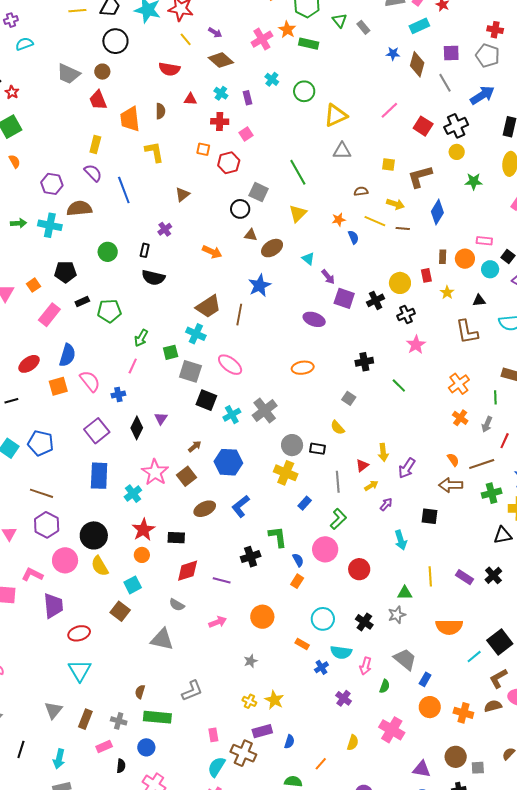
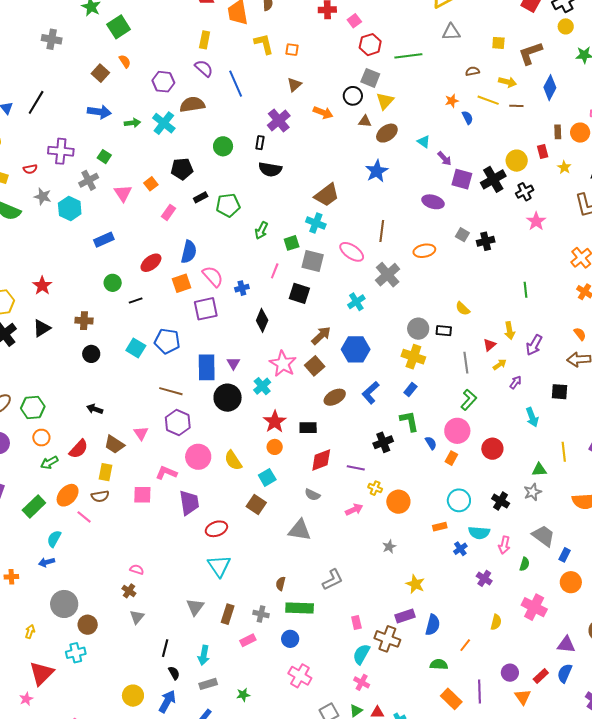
orange square: (203, 149) -> (292, 50), moved
red hexagon: (229, 163) -> (370, 45), moved
green line: (298, 172) -> (408, 56), turned -64
yellow triangle: (298, 213) -> (385, 101), moved
cyan cross: (50, 225) -> (164, 123), turned 30
purple cross: (165, 229) -> (279, 120), size x1.6
orange arrow: (212, 252) -> (323, 113), moved
black cross: (376, 300) -> (493, 179), size x1.4
pink rectangle: (49, 315) -> (168, 212), size x0.7
brown line: (239, 315) -> (382, 231), moved
pink line: (133, 366) -> (275, 271), moved
green line: (399, 386) -> (526, 290), moved, turned 42
gray square: (349, 398) -> (462, 235), moved
black square: (206, 400) -> (299, 293), moved
gray cross: (265, 411) -> (388, 275), moved
purple triangle: (161, 419) -> (233, 363), moved
purple square: (97, 431) -> (206, 309), moved, turned 30
brown arrow: (195, 446) -> (321, 336), size x1.5
blue rectangle: (99, 476) -> (207, 367), moved
blue rectangle: (305, 503) -> (410, 389), moved
black circle: (94, 535) -> (228, 398), moved
orange rectangle: (297, 581) -> (451, 458), moved
orange rectangle: (302, 644) -> (440, 527), turned -40
yellow cross: (249, 701) -> (375, 488), moved
blue semicircle: (289, 742) -> (433, 625), size x1.5
black semicircle: (121, 766) -> (174, 673), moved, turned -32

